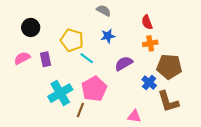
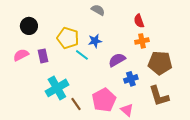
blue star: (108, 36) -> (95, 41), moved
blue cross: (149, 82) -> (131, 79), moved, turned 32
pink pentagon: (94, 89) -> (104, 100), moved
brown line: (80, 110) -> (76, 104), turned -56
pink triangle: (134, 116) -> (127, 110), turned 32

